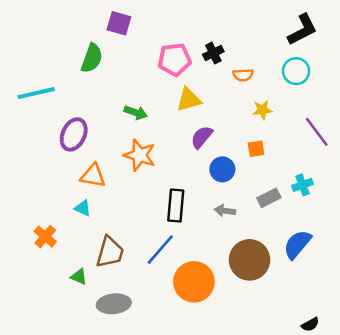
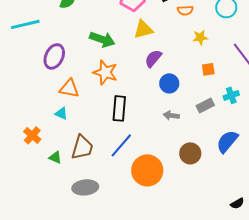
green arrow: (136, 112) -> (102, 39), size x1.4
orange square: (256, 149) -> (208, 69), moved
black rectangle: (176, 206) -> (119, 108), moved
brown circle: (250, 260) -> (190, 153), size x0.7
green triangle: (79, 277) -> (55, 157), moved

